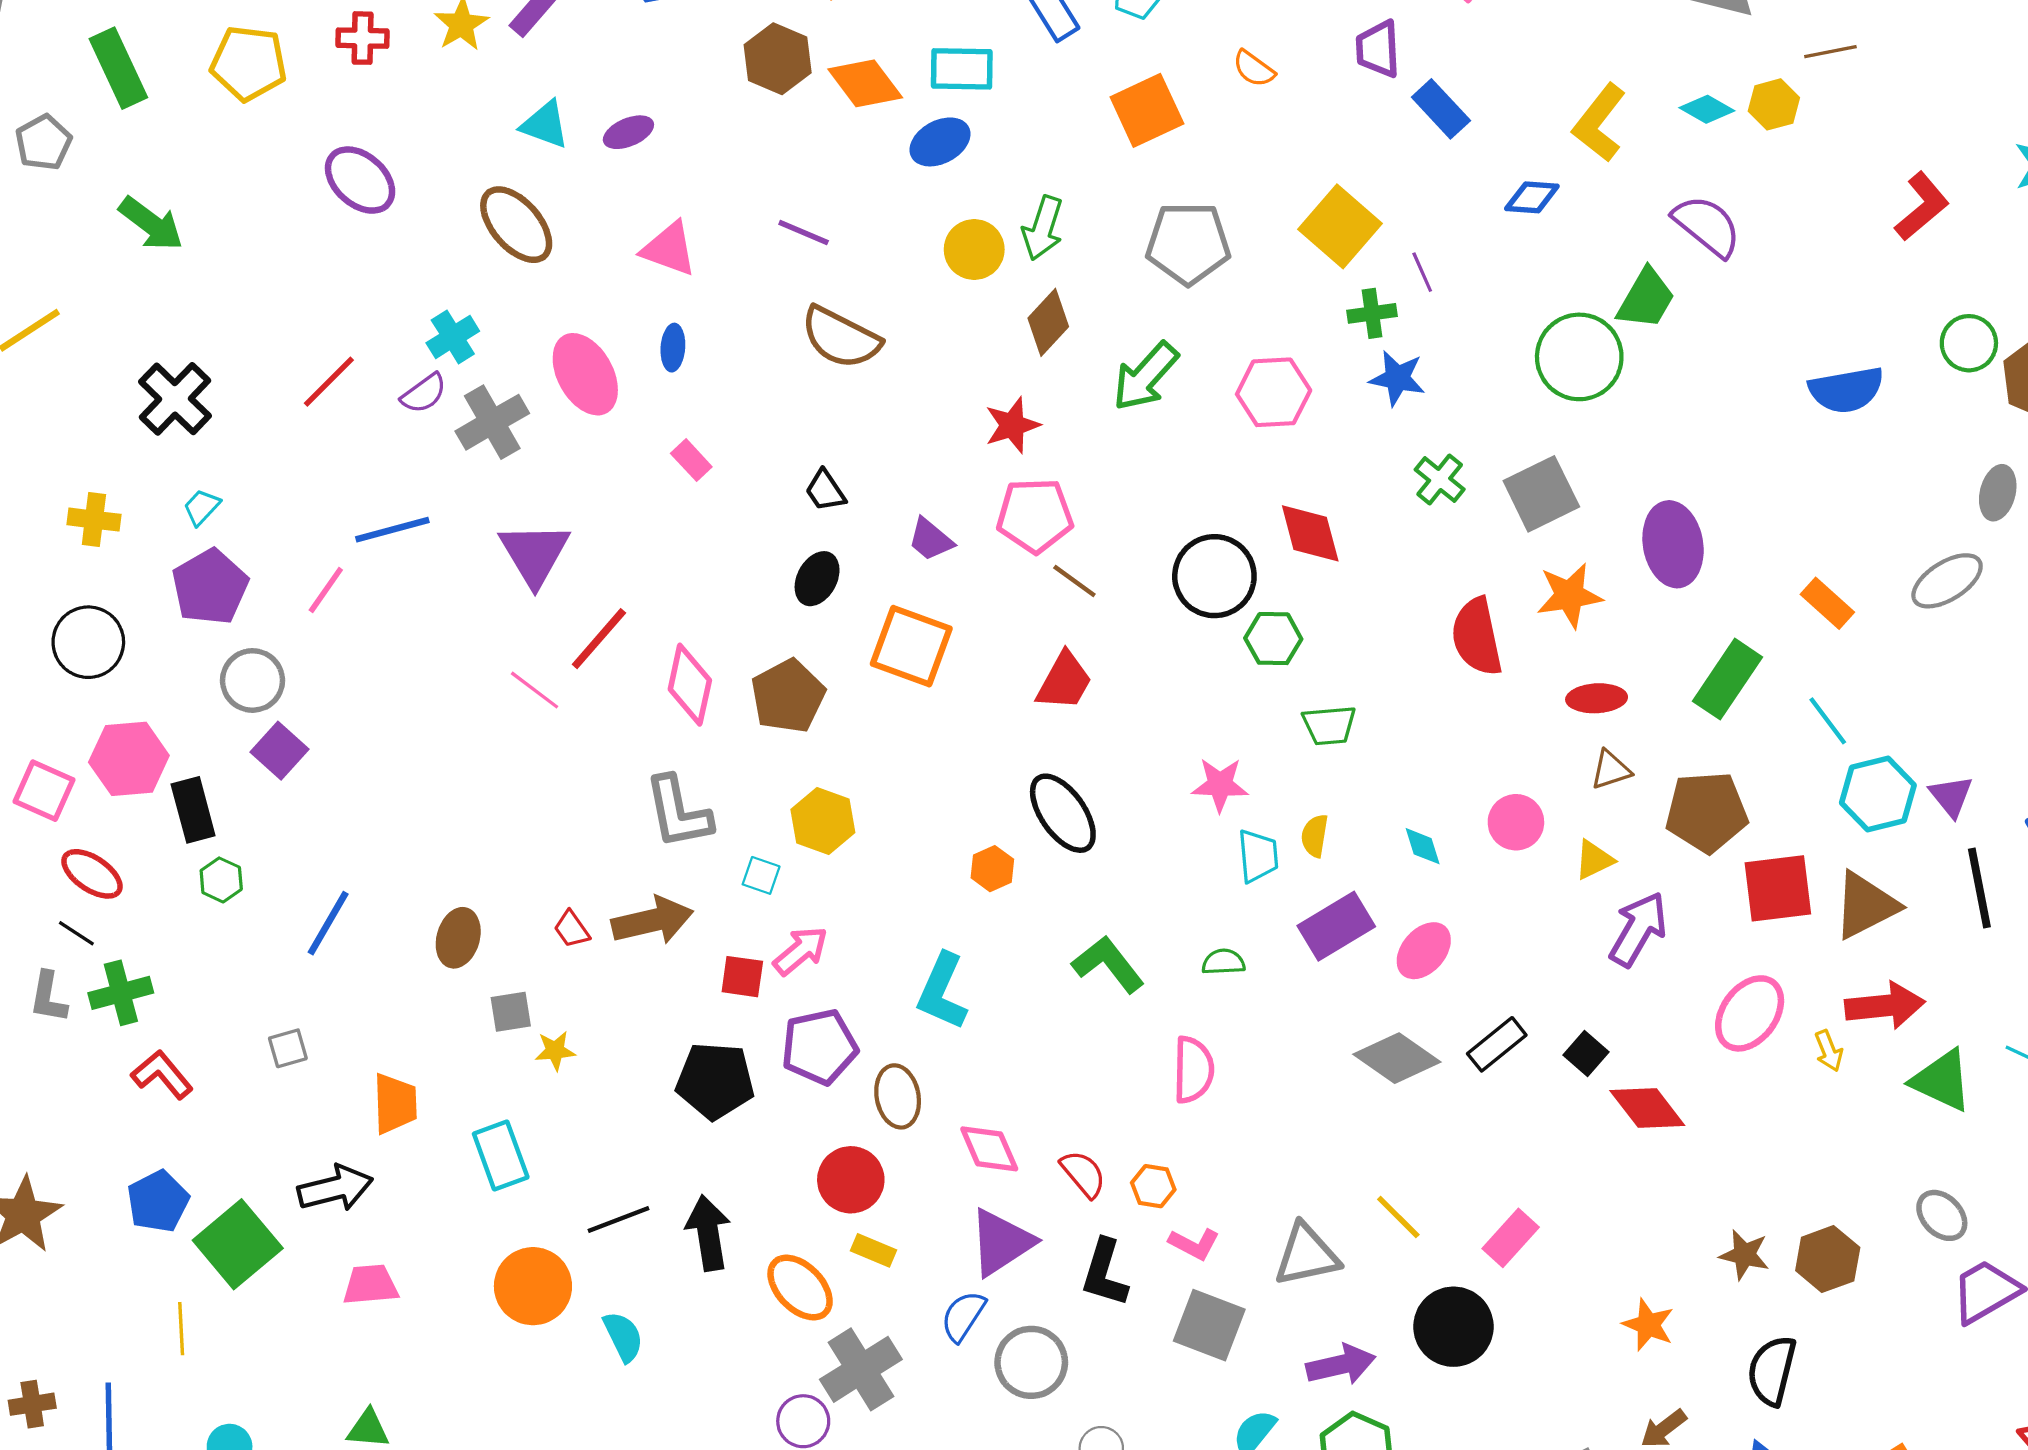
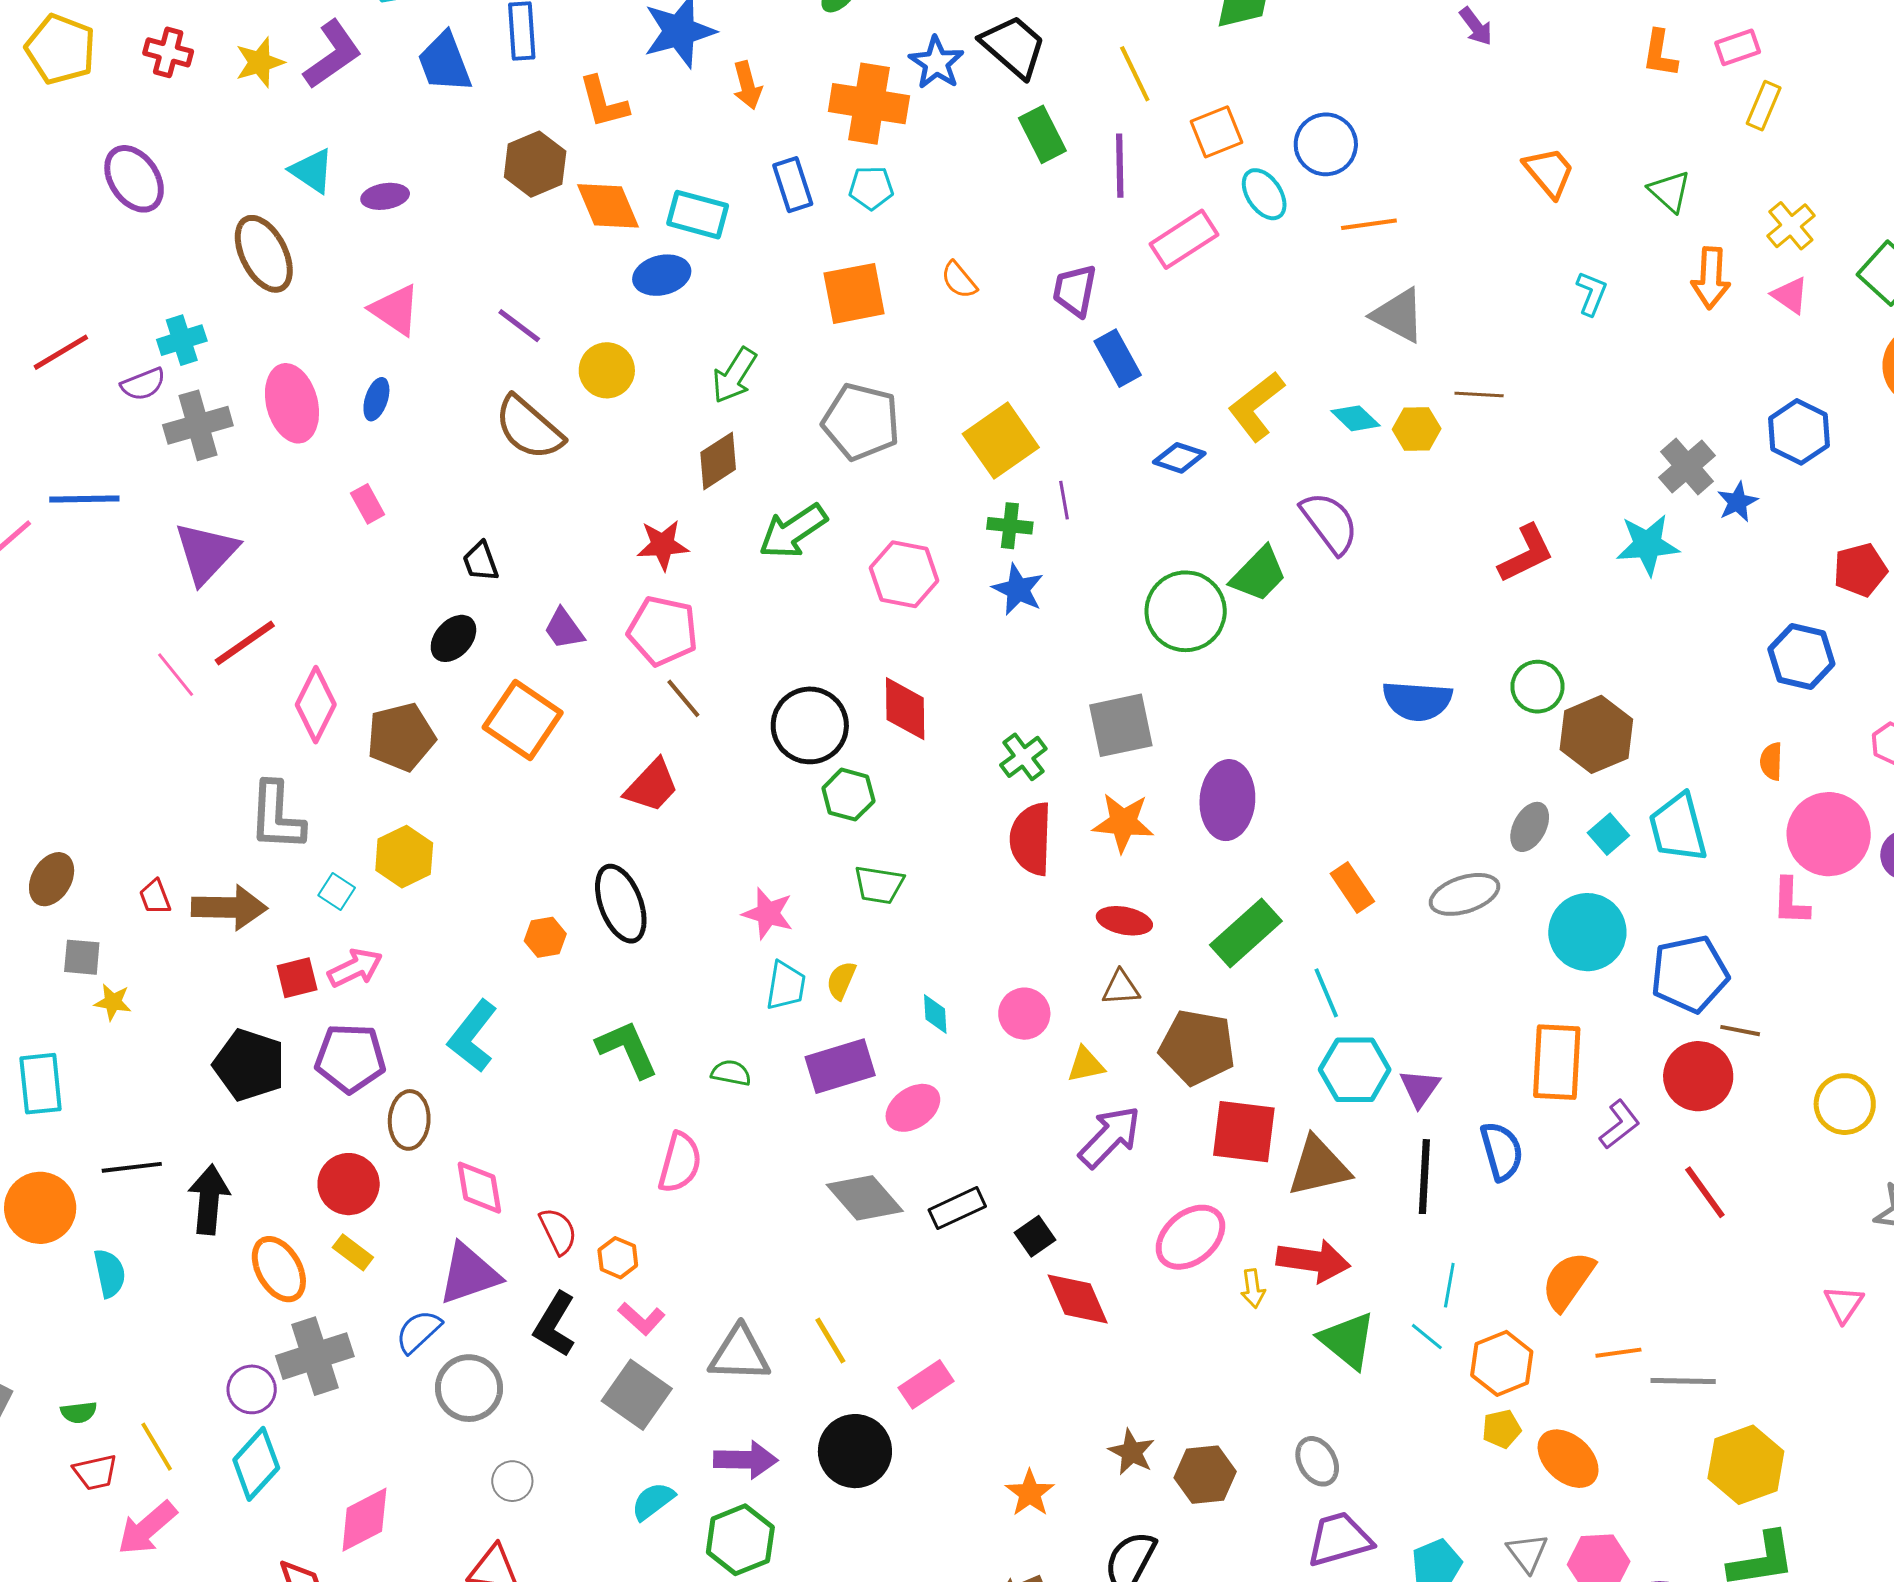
yellow circle: (974, 249) -> (607, 370), moved
green cross: (1440, 479) -> (1023, 757), moved
red square: (742, 977) -> (297, 978), turned -36

